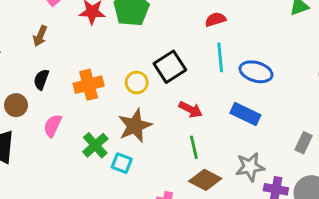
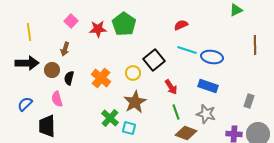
cyan line: (220, 57) -> (187, 50), turned -60
orange cross: (89, 85) -> (101, 78), turned -30
brown circle: (16, 105) -> (52, 70), moved
red arrow: (191, 109) -> (171, 87), turned 35
pink semicircle: (53, 126) -> (57, 99), moved, turned -35
gray star: (250, 167) -> (206, 114), moved, turned 30

